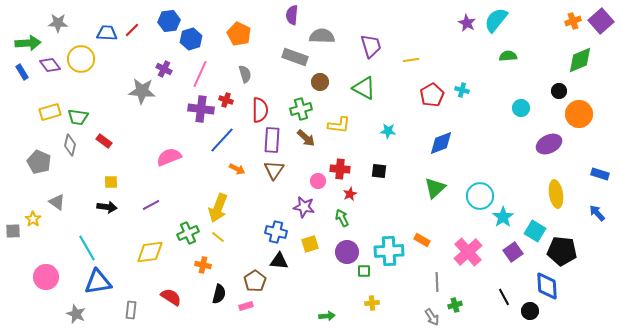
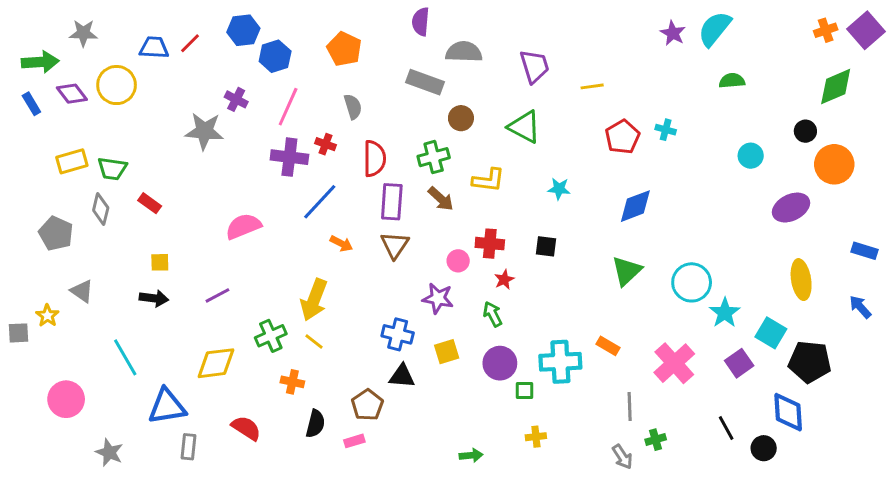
blue triangle: (98, 282) -> (167, 406), moved

